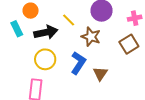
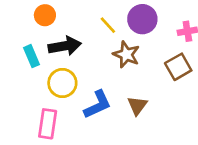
yellow line: (69, 20) -> (108, 25), moved
cyan rectangle: (17, 29) -> (31, 56), moved
blue L-shape: (78, 63) -> (98, 105), moved, turned 30

